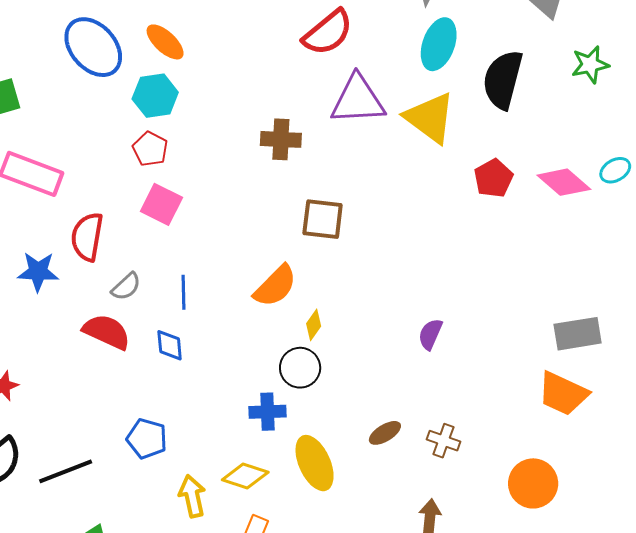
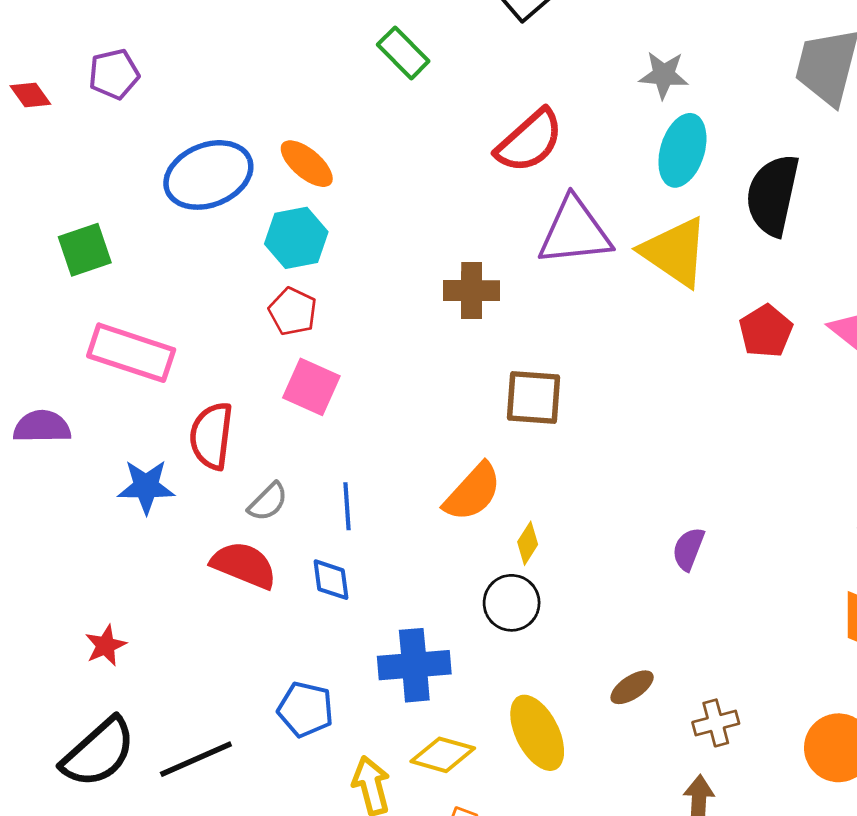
blue ellipse: (93, 47) -> (208, 175), turned -68
blue cross: (268, 412) -> (414, 665), moved, size x1.4
brown cross: (443, 441) -> (716, 723), moved, turned -32

